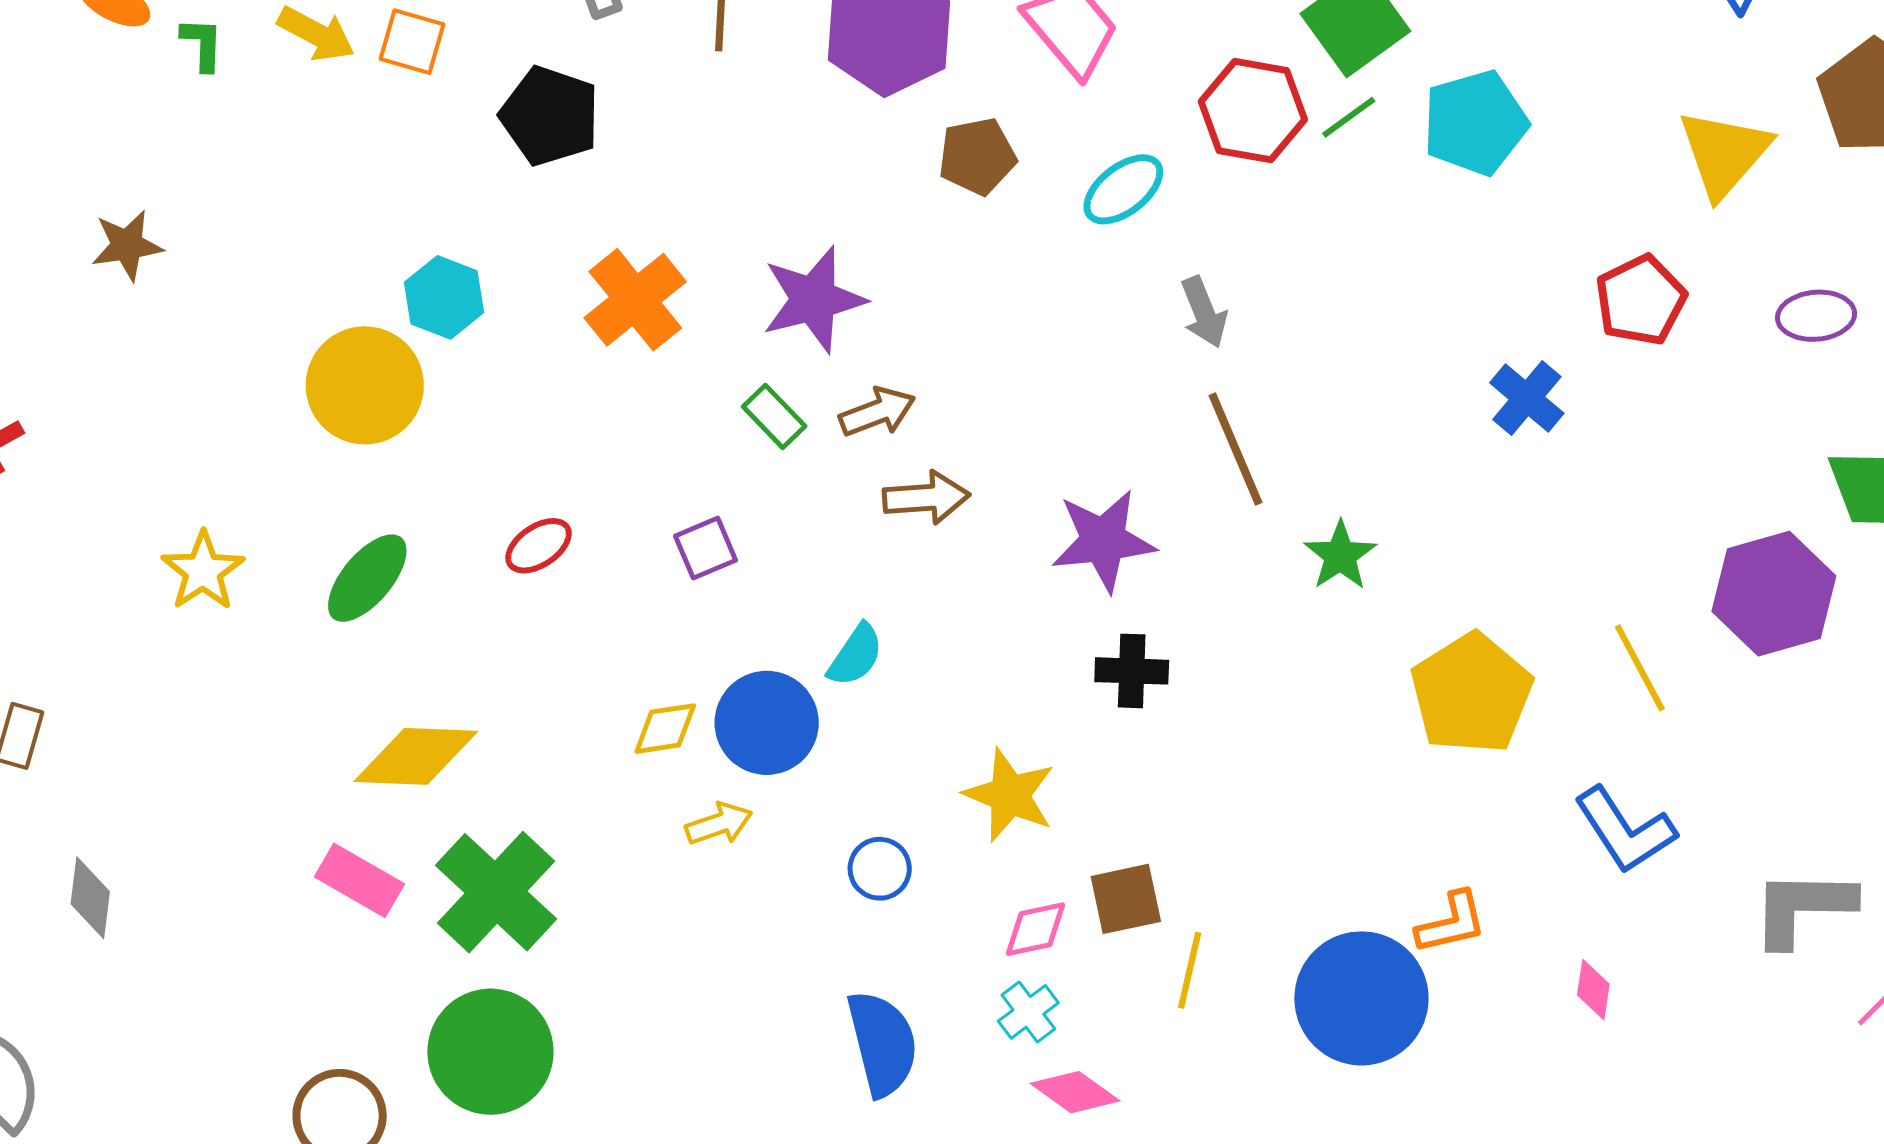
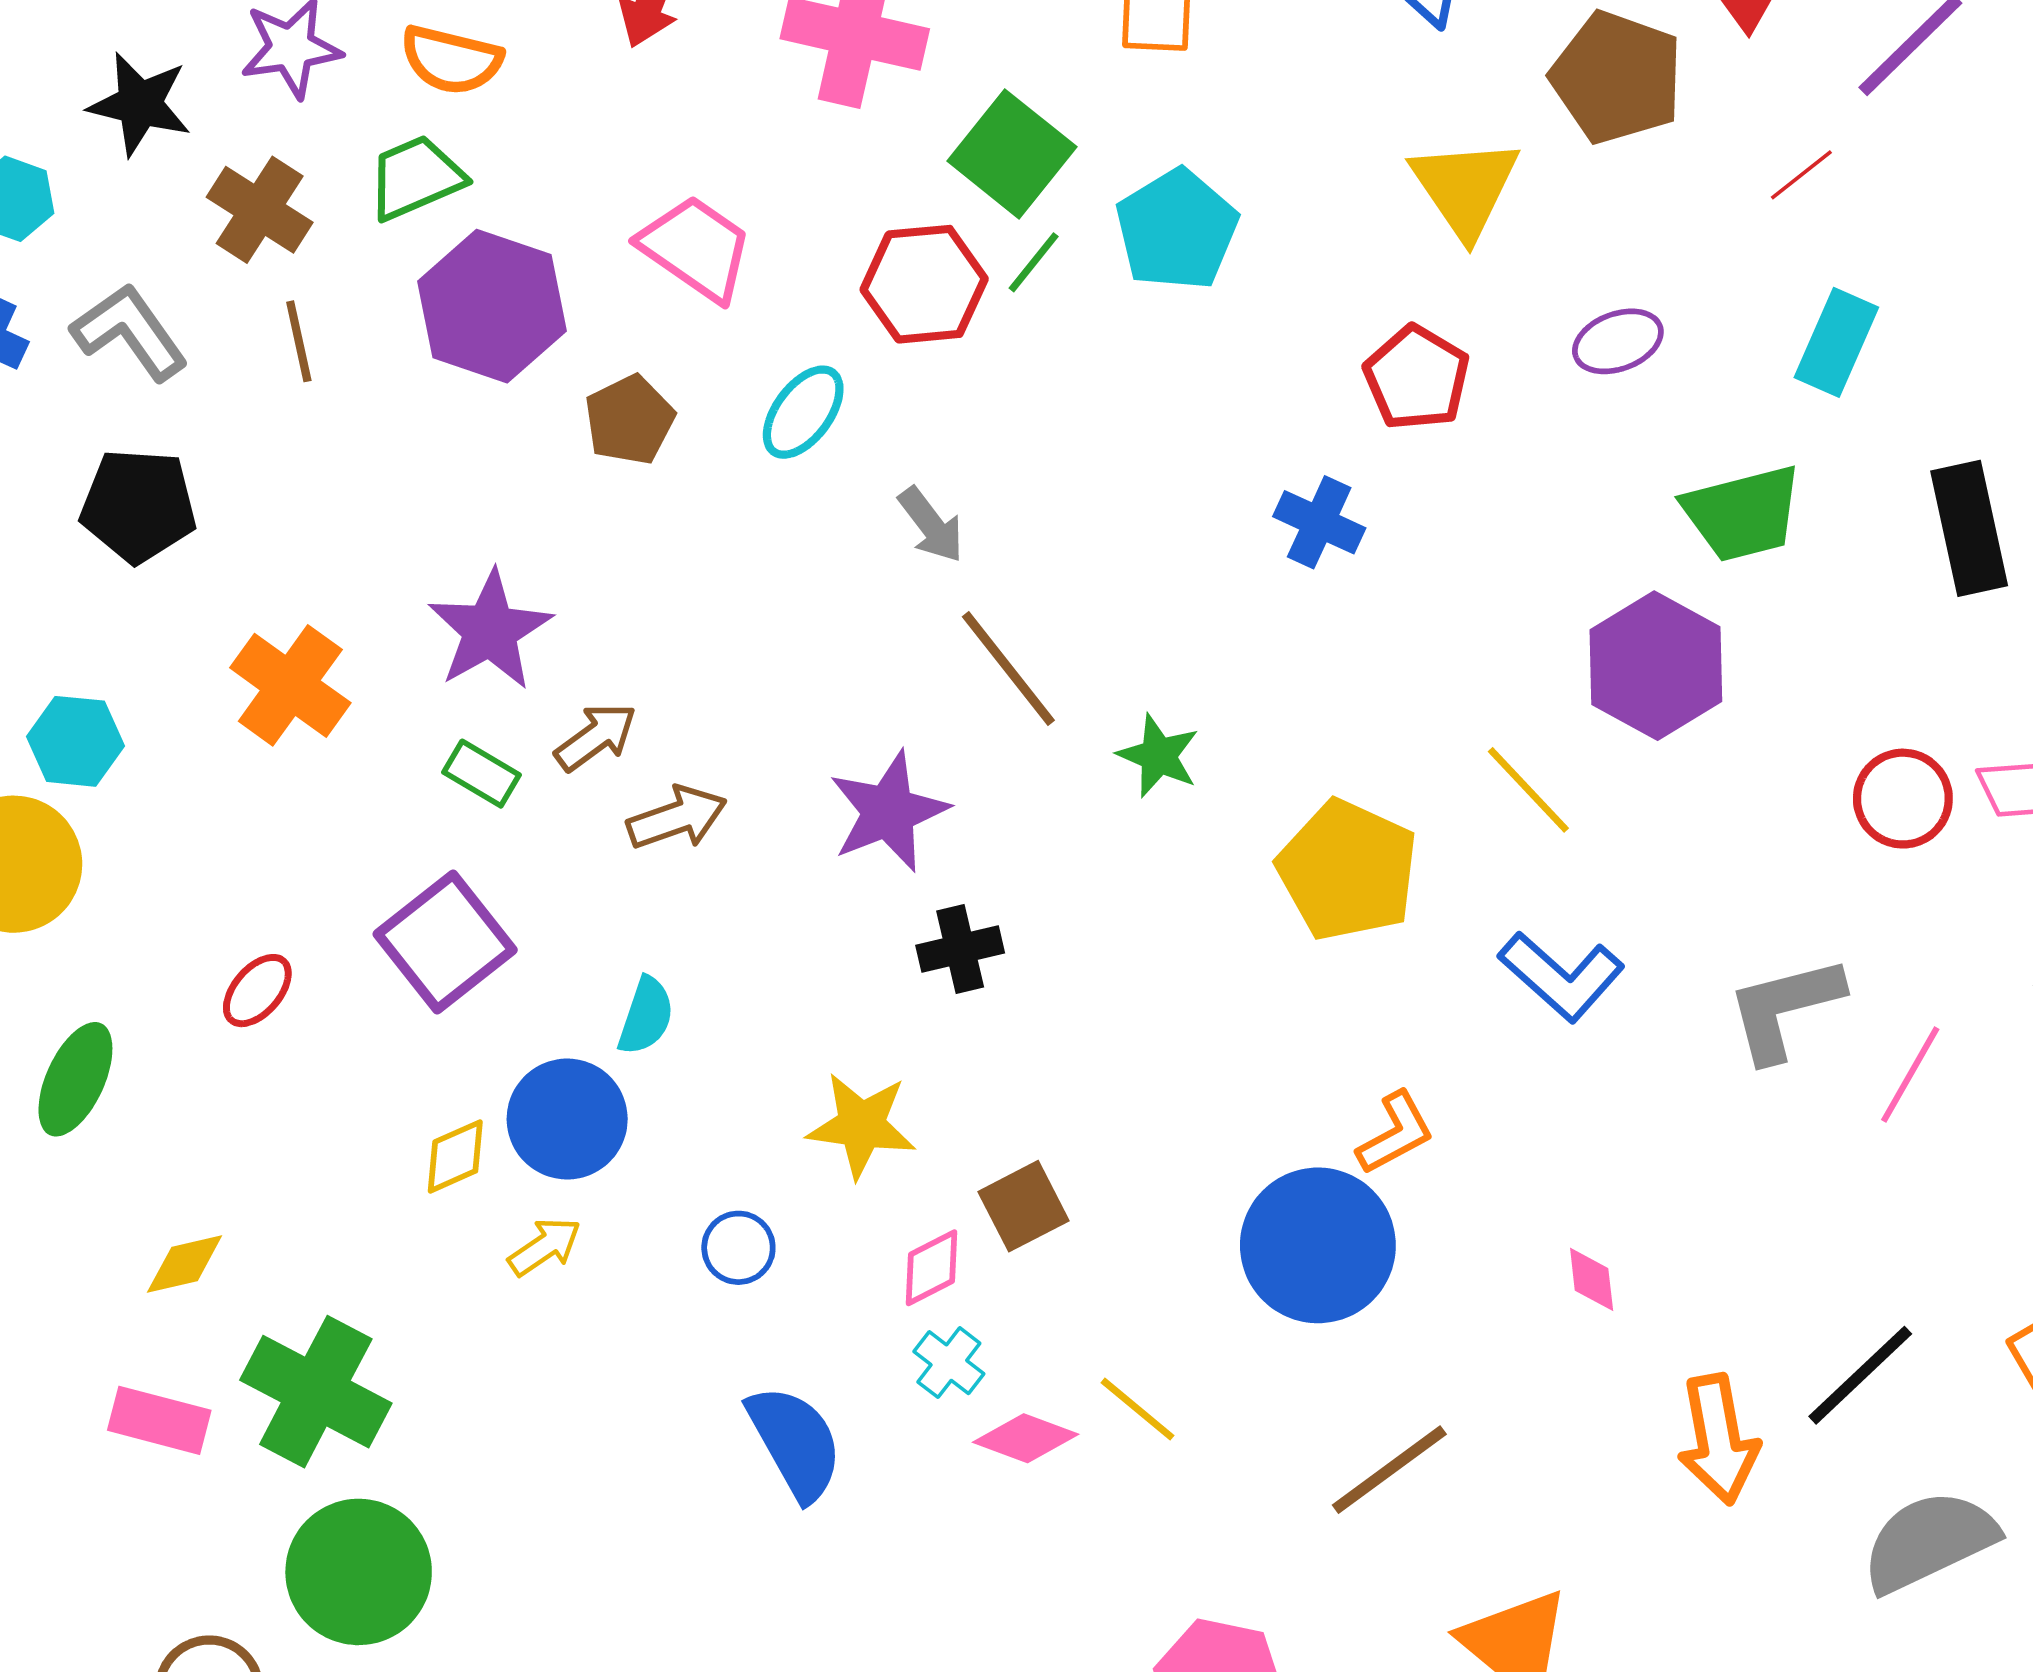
purple square: (705, 548) -> (445, 942), size x1.8
yellow diamond: (416, 756) -> (185, 1264), size x0.6
yellow line: (1190, 970) -> (1138, 1409), moved, turned -48
pink diamond: (1593, 990) -> (1592, 1279), moved

